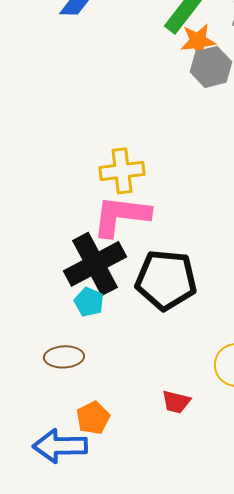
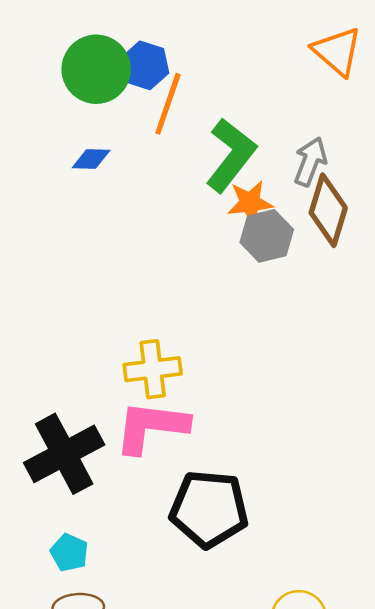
black cross: (95, 264) -> (64, 454), moved
cyan pentagon: (89, 302) -> (69, 553), moved

